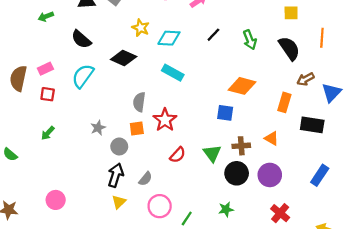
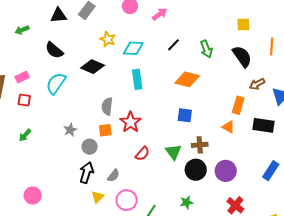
cyan rectangle: (173, 73) -> (137, 79), turned 54
orange diamond: (242, 86) -> (187, 79), moved
orange triangle: (272, 138) -> (228, 127), moved
yellow triangle: (119, 202) -> (98, 197), moved

